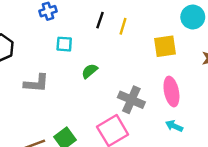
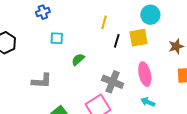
cyan circle: (193, 17) -> (150, 15), moved
black line: (100, 20) -> (117, 41), moved
gray L-shape: (36, 83) -> (42, 81), moved

